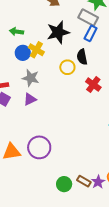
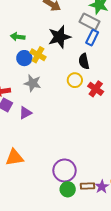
yellow circle: (67, 67) -> (75, 80), moved
purple triangle: (30, 99) -> (25, 113), moved
purple circle: (39, 147) -> (64, 170), moved
brown rectangle: (84, 181) -> (87, 186), turned -32

